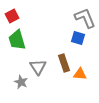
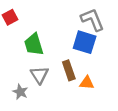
blue square: (78, 38) -> (85, 42), size x1.5
green trapezoid: (17, 40) -> (34, 44), moved

